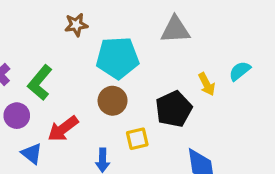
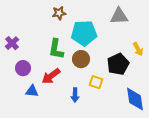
green L-shape: (40, 83) -> (56, 49), moved, turned -30
yellow square: (137, 139) -> (96, 82), turned 32
blue triangle: (32, 154) -> (32, 91), turned -32

